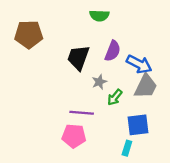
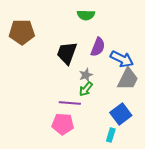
green arrow: (115, 97) -> (86, 89), moved
blue square: (138, 125) -> (121, 114), turned -30

